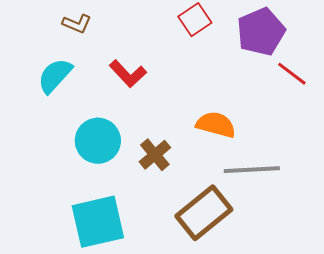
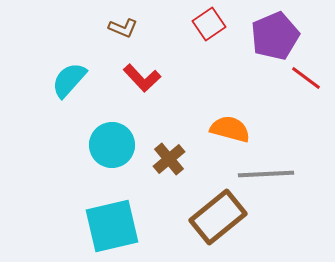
brown L-shape: (77, 24) -> (123, 28), moved

